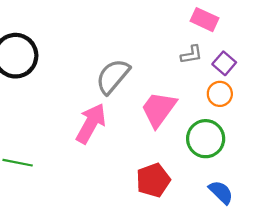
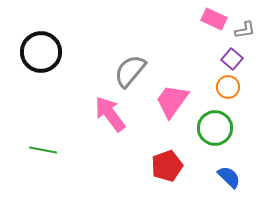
gray L-shape: (191, 55) -> (245, 30), moved
pink arrow: (91, 123) -> (110, 114), turned -66

